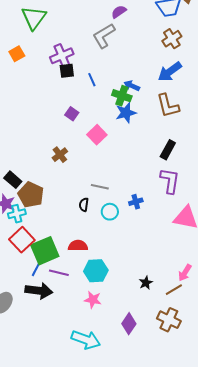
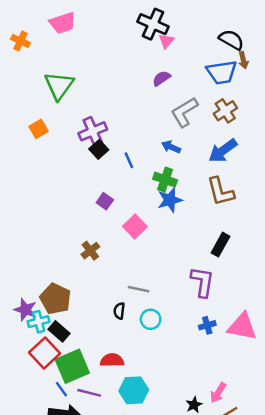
gray L-shape: (104, 36) -> (184, 112), moved
black square: (67, 71) -> (99, 149), turned -35
blue arrow: (132, 86) -> (171, 147), moved
black rectangle: (13, 180) -> (59, 331), moved
purple L-shape: (170, 181) -> (202, 282), moved
blue cross: (136, 202) -> (207, 325), moved
blue line: (36, 270) -> (61, 389), turned -64
pink arrow: (185, 273) -> (218, 393), moved

